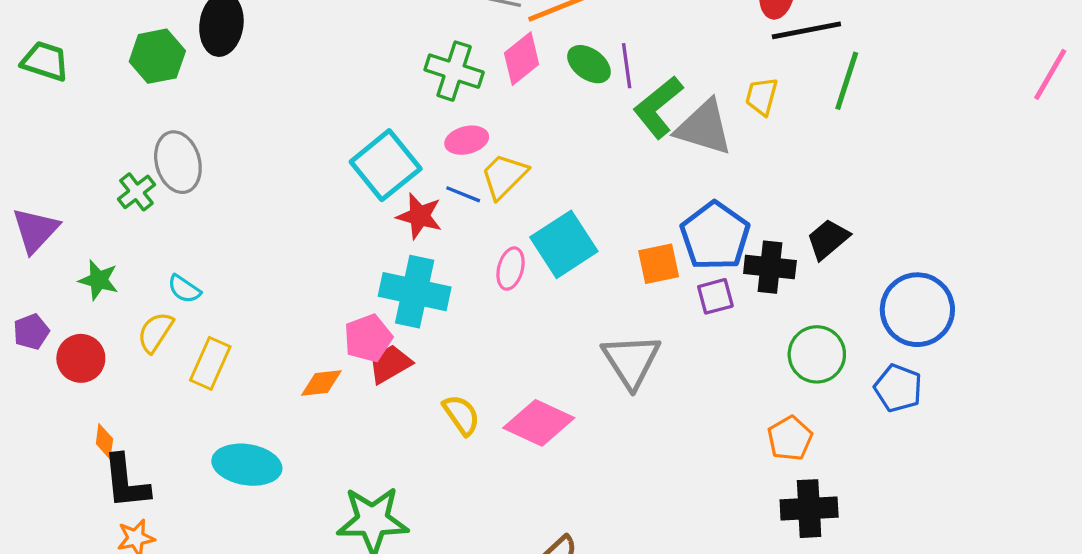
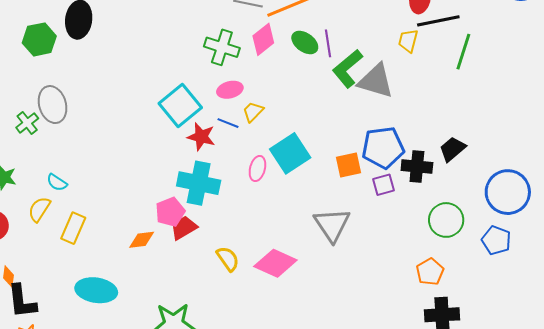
yellow trapezoid: (762, 96) -> (408, 41), moved
yellow trapezoid: (504, 176) -> (253, 112), size x0.7
blue pentagon: (715, 236) -> (383, 148), turned 30

